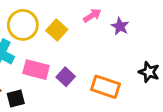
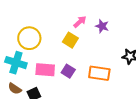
yellow square: (57, 30) -> (70, 40), moved

